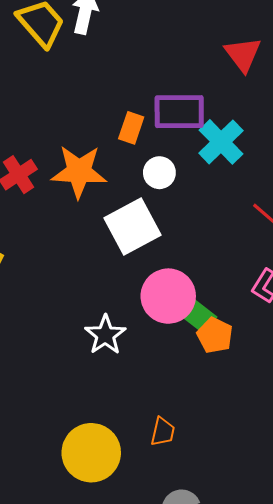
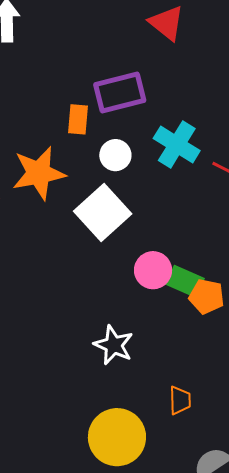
cyan cross: (221, 142) -> (177, 145), moved
pink circle: (168, 296) -> (153, 270), size x0.7
white star: (105, 335) -> (114, 345), moved

